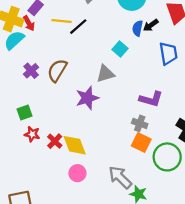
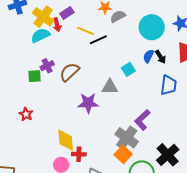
black arrow: (151, 25) -> (161, 57), turned -104
purple L-shape: (151, 99) -> (142, 120), turned 105
green square: (25, 113) -> (35, 76), moved
gray cross: (140, 123) -> (127, 138), size x1.6
red star: (32, 134) -> (26, 114), moved
red cross: (55, 141) -> (79, 154), moved, turned 32

